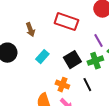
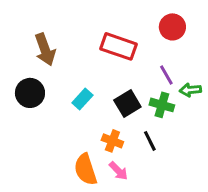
brown arrow: (30, 30) -> (45, 49), moved, size x1.5
green cross: (95, 61) -> (162, 105), turned 35

